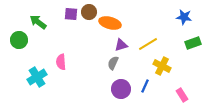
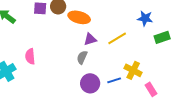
blue star: (184, 17) -> (145, 18), moved
yellow cross: (162, 66) -> (133, 70), moved
blue line: (145, 86) -> (114, 80), turned 48

